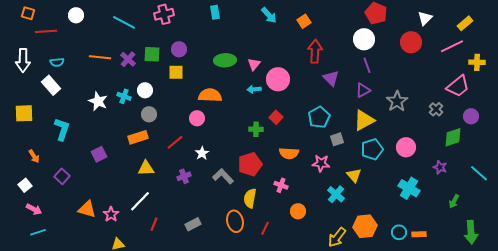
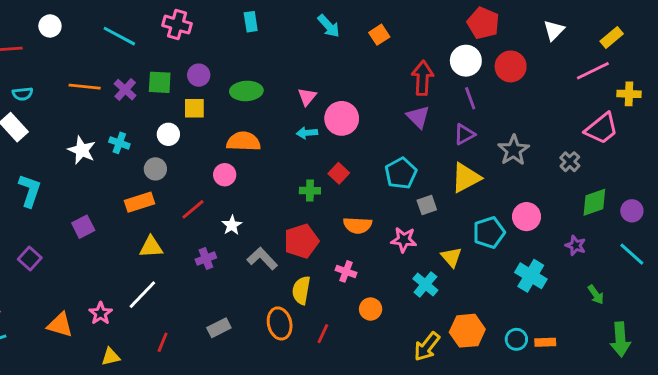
pink cross: (164, 14) -> (177, 25), turned 30
red circle: (411, 42) -> (511, 66), moved
red arrow: (315, 51) -> (423, 78), moved
green ellipse: (225, 60) -> (246, 91), moved
white circle: (145, 90) -> (168, 134), moved
purple circle: (471, 116) -> (632, 211), moved
cyan pentagon: (372, 149) -> (489, 232), moved
green arrow: (454, 201) -> (596, 295), turned -64
orange triangle: (87, 209) -> (60, 325), moved
red line: (154, 224) -> (163, 342), moved

